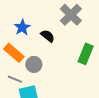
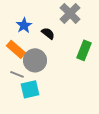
gray circle: (34, 64) -> (35, 60), size x1.5

